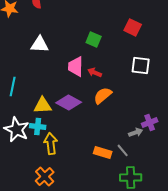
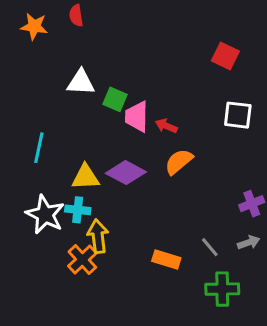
green square: (94, 39) -> (115, 99), moved
gray arrow: (136, 132) -> (249, 242), moved
orange rectangle: (103, 152) -> (166, 260), moved
orange cross: (45, 176) -> (82, 260), moved

